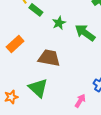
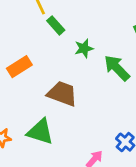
green triangle: (38, 88) -> (40, 132), turned -35

